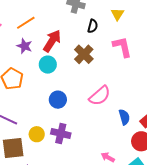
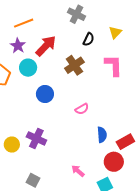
cyan circle: (48, 65) -> (28, 68), moved
pink semicircle: (100, 96) -> (82, 109), size x0.6
blue circle: (58, 100) -> (45, 94), moved
yellow circle: (37, 134) -> (12, 145), moved

